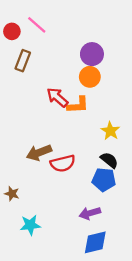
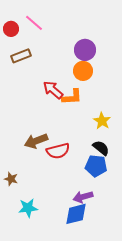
brown rectangle: (23, 61) -> (21, 56), turned 48
blue diamond: (95, 242) -> (76, 214), moved

